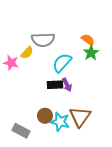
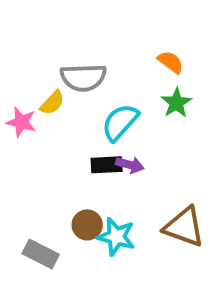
orange semicircle: (88, 40) -> (171, 62), moved
purple arrow: (67, 85) -> (130, 165), turned -48
brown triangle: (80, 117) -> (184, 227), moved, turned -45

